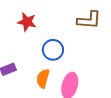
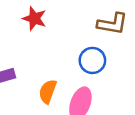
blue circle: (53, 50) -> (92, 60), moved

